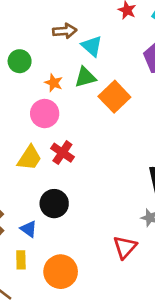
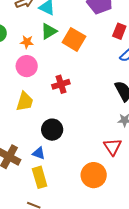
red cross: (62, 153) -> (61, 84), moved, turned -36
yellow rectangle: (21, 260) -> (40, 177), size x1.5
orange circle: (61, 272) -> (94, 175), moved

